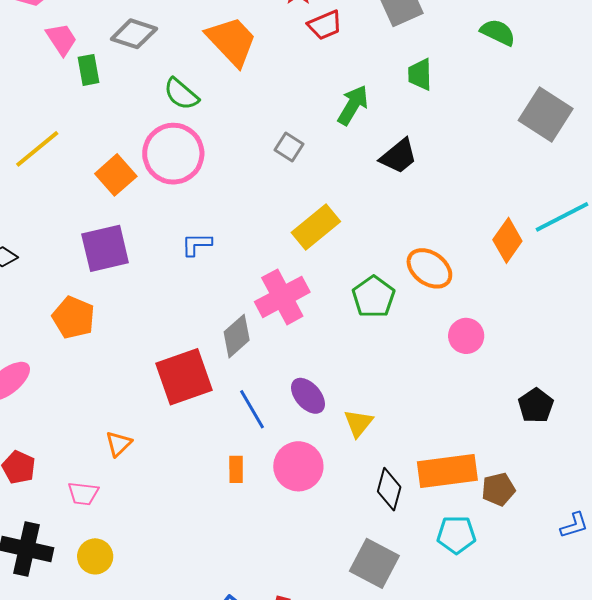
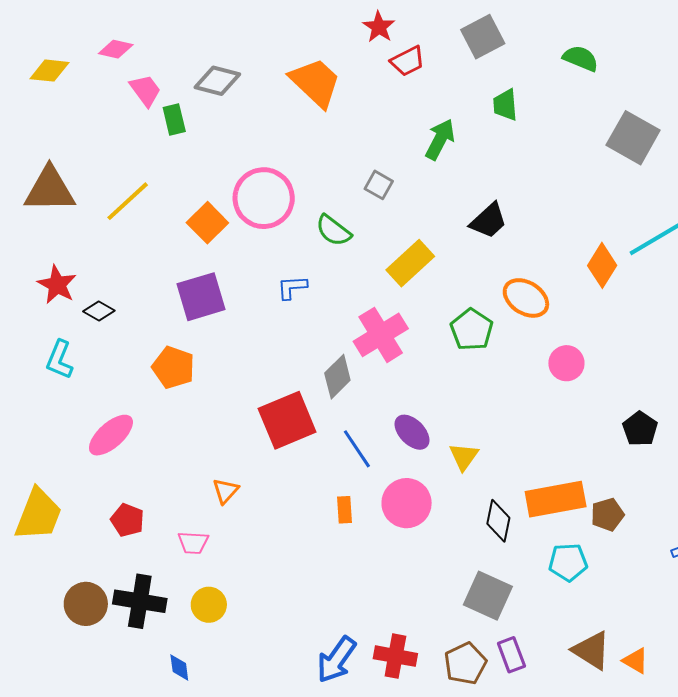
green semicircle: (181, 94) -> (333, 231), moved
black trapezoid: (399, 156) -> (488, 221), moved

